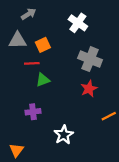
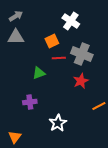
gray arrow: (29, 14) -> (16, 16), moved
orange square: (43, 45) -> (52, 41), moved
red line: (32, 63) -> (59, 58), moved

